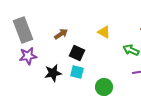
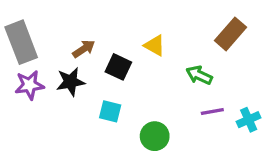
black square: (77, 53) -> (118, 67), moved
black star: (53, 73) -> (71, 82), moved

